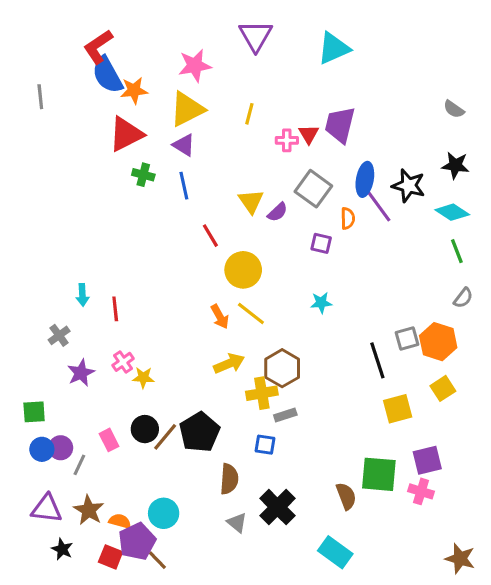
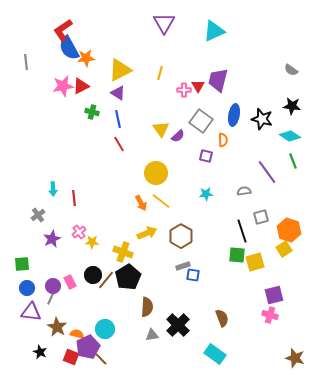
pink star: (195, 65) -> (63, 86), moved
red triangle: (126, 134) -> (81, 86), size x0.7
purple line: (377, 204) -> (267, 172), moved
red line: (210, 236) -> (119, 144), moved
gray semicircle: (463, 298) -> (244, 191), moved, turned -136
orange hexagon: (438, 342) -> (289, 230), moved
yellow cross: (262, 393) -> (123, 252), moved, turned 30
blue square: (265, 445) -> (193, 275), moved
purple circle: (61, 448) -> (53, 286), moved
green square: (379, 474) -> (237, 255), moved, size x0.7
purple triangle: (47, 509) -> (31, 312), moved
gray triangle: (237, 523) -> (152, 335), turned -48

